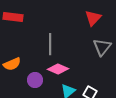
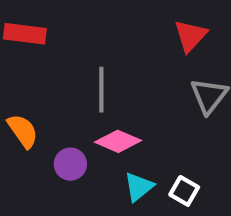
orange semicircle: (12, 64) -> (23, 131), turned -102

